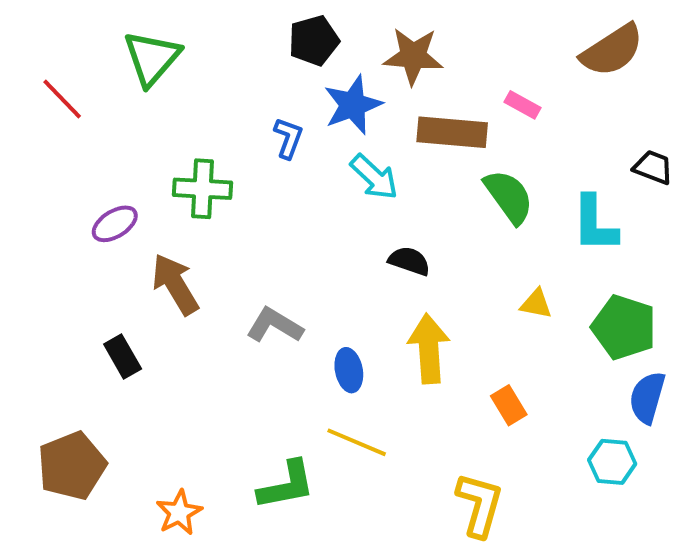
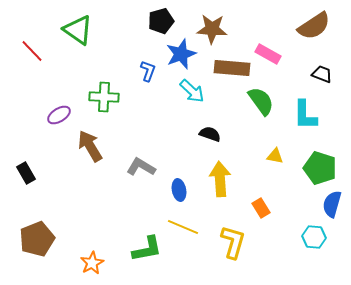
green triangle: (152, 58) -> (78, 30), turned -36
pink rectangle: (522, 105) -> (268, 54), size x1.4
black trapezoid: (653, 167) -> (322, 74), moved
black rectangle: (123, 356) -> (26, 173), moved
yellow L-shape: (480, 505) -> (233, 242), moved

